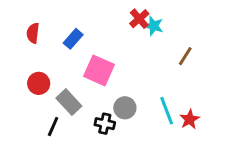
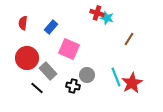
red cross: (139, 19) -> (97, 13), turned -32
red circle: (39, 83) -> (27, 58), size x1.5
red star: (190, 119) -> (132, 83), size x1.5
black line: (53, 126) -> (37, 88), turned -72

